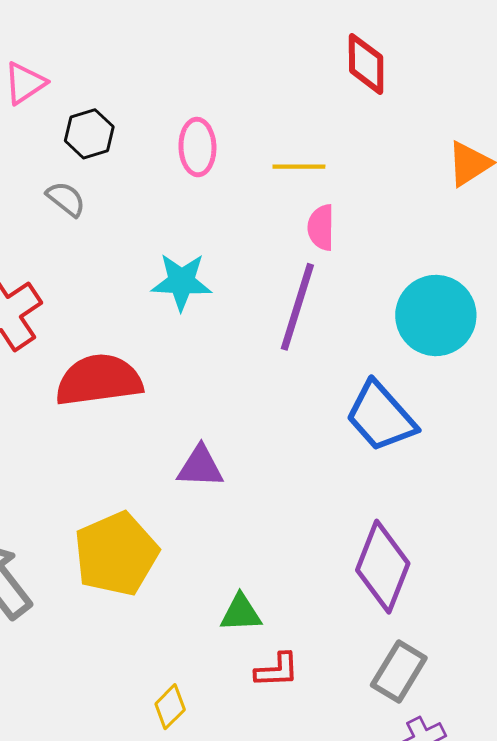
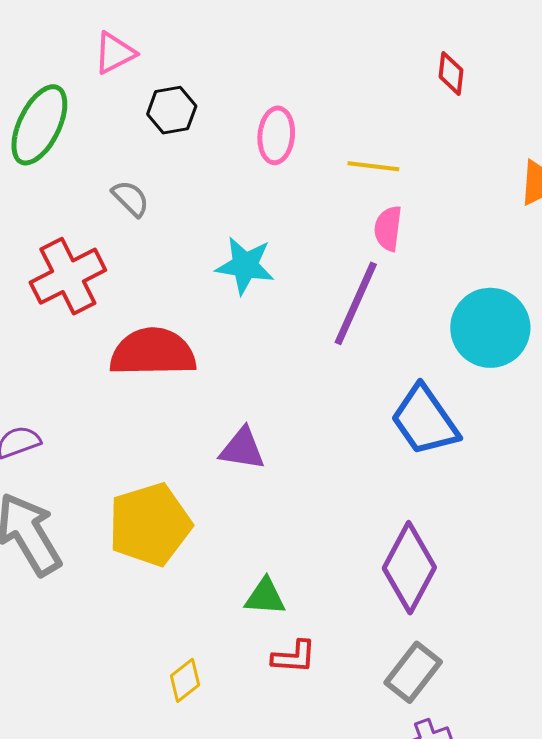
red diamond: (366, 64) -> (451, 73), size x0.7
gray semicircle: (66, 199) -> (130, 198), moved

